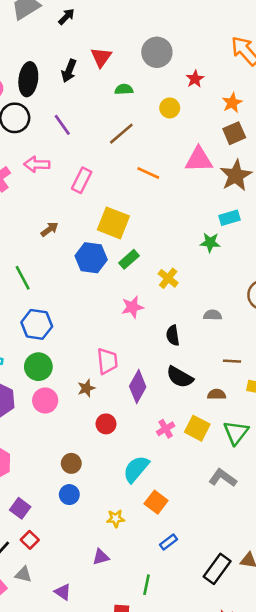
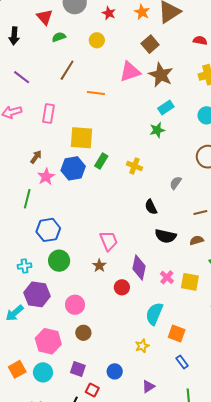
red triangle: (101, 57) -> (45, 17), moved
orange star: (232, 103) -> (142, 12), moved
green line: (23, 278) -> (27, 199), turned 60
pink star: (132, 307) -> (46, 177), moved
gray semicircle: (213, 315) -> (176, 183), turned -40
purple diamond: (138, 387) -> (139, 267), moved
pink circle: (45, 400) -> (75, 305), moved
yellow square: (197, 428) -> (190, 282), moved
brown circle: (71, 463) -> (83, 333), moved
blue circle: (69, 495) -> (115, 371), moved
yellow star: (116, 518) -> (142, 346), moved
blue rectangle: (169, 542) -> (182, 362), moved, turned -72

